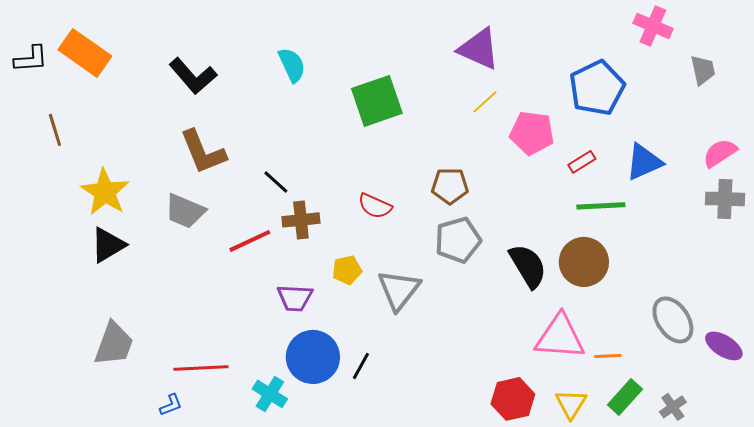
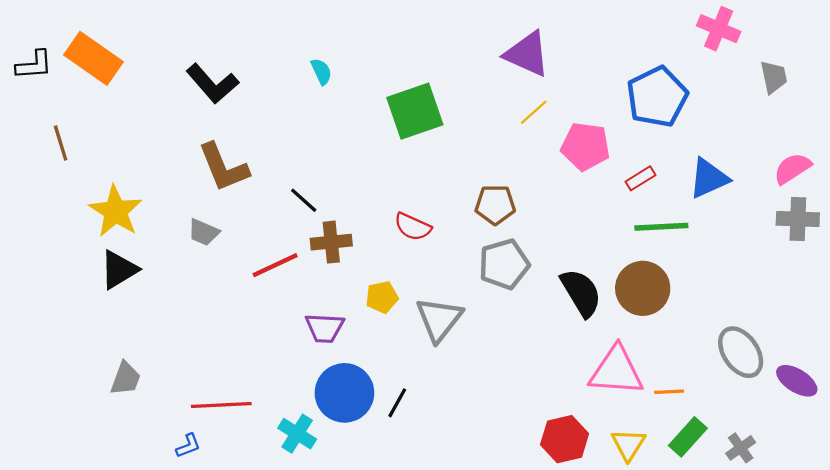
cyan semicircle: (292, 65) -> (321, 72), size x0.7
gray trapezoid: (185, 211) -> (204, 232), size x0.7
gray trapezoid: (114, 344) -> (125, 379), size x0.7

